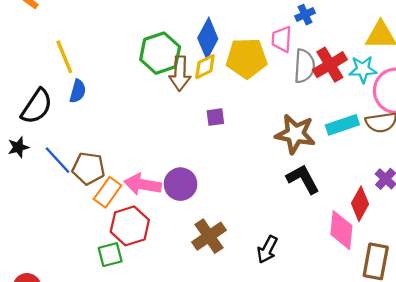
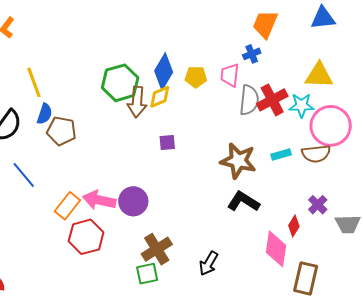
yellow pentagon: (247, 58) -> (196, 77), moved, size x0.6
cyan rectangle: (342, 125) -> (281, 155), size x0.7
brown pentagon: (88, 168) -> (61, 131), moved
black L-shape: (303, 179) -> (243, 202), turned -32
red diamond: (360, 204) -> (294, 226), size x0.7
green square: (110, 255) -> (147, 274), moved

